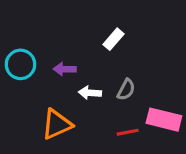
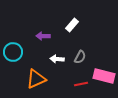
cyan circle: (20, 64) -> (13, 52), moved
purple arrow: (65, 69) -> (43, 36), moved

